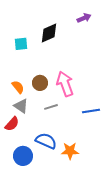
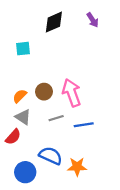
purple arrow: (84, 18) -> (93, 20), turned 80
black diamond: (49, 33) -> (54, 22), moved
orange semicircle: (18, 87) -> (20, 96), turned -96
blue line: (91, 111) -> (84, 125), moved

